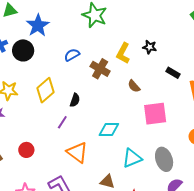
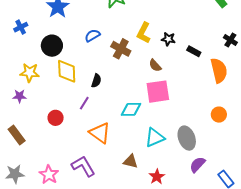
black star: (150, 47) -> (168, 39), moved
black circle: (23, 50) -> (52, 46), moved
yellow diamond: (45, 90) -> (67, 71), turned -50
pink square: (155, 114) -> (158, 92), moved
red circle: (26, 150) -> (56, 118), moved

